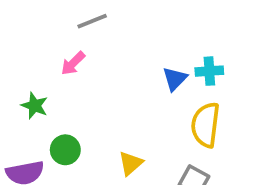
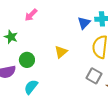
yellow triangle: (131, 163) -> (61, 52), moved

